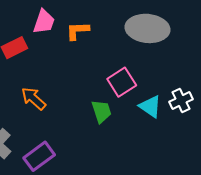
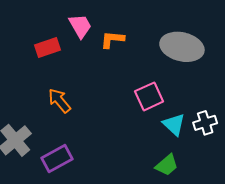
pink trapezoid: (44, 22) -> (80, 26), turned -56
green trapezoid: (101, 111) -> (167, 165), moved, turned 60

